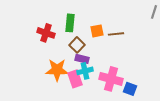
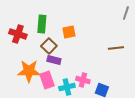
brown line: (116, 34) -> (116, 48), moved
cyan cross: (85, 71) -> (67, 87), moved
pink cross: (111, 79) -> (83, 80), size x0.6

